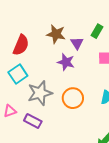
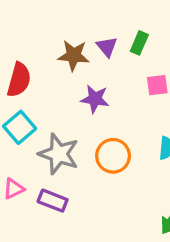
purple triangle: (77, 43) -> (107, 47), moved
gray star: (40, 93) -> (59, 154), turned -30

